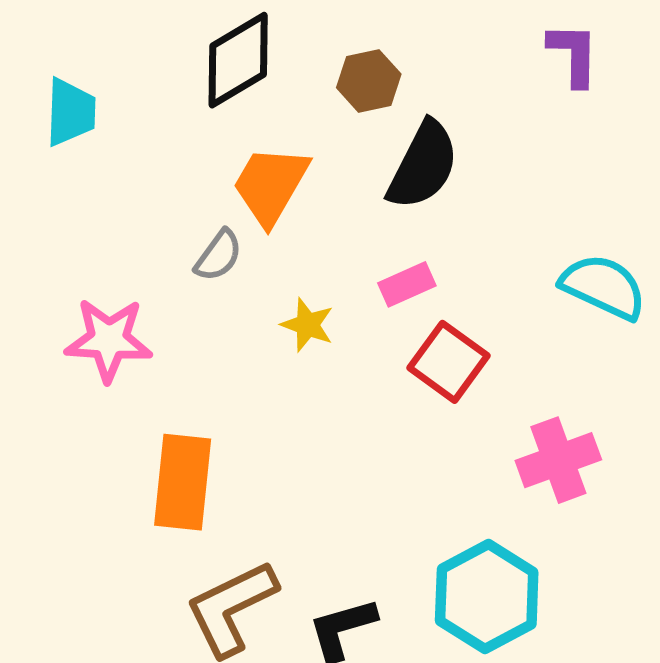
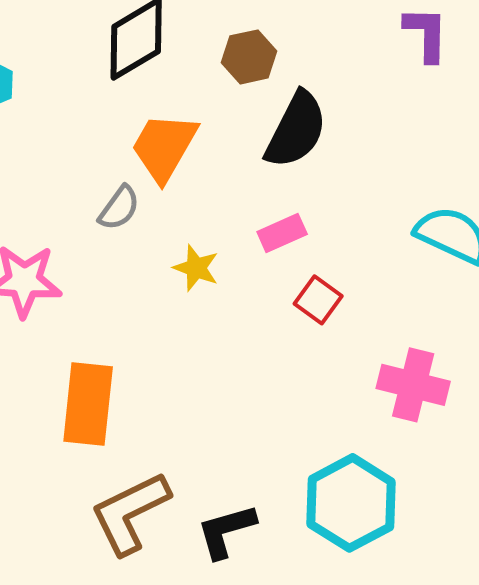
red square: (449, 362) -> (318, 300), size x0.7
pink cross: (558, 460) -> (413, 385), turned 34

